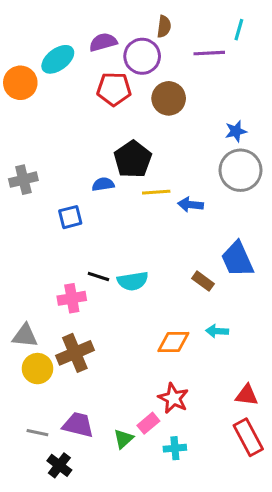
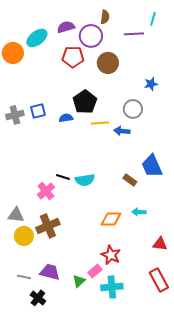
gray circle: (240, 170) -> (133, 109), moved, size x0.7
blue square: (70, 217) -> (38, 111), moved
pink cross: (72, 298) -> (46, 191), turned -30
red triangle: (247, 395) -> (160, 244), moved
cyan cross: (175, 448) -> (112, 287), size x1.5

